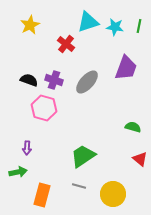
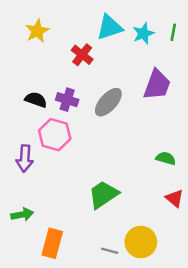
cyan star: (115, 27) -> (143, 33), turned -30
purple arrow: (27, 148) -> (25, 158), moved, size x1.5
gray line: (79, 186) -> (110, 251), moved

